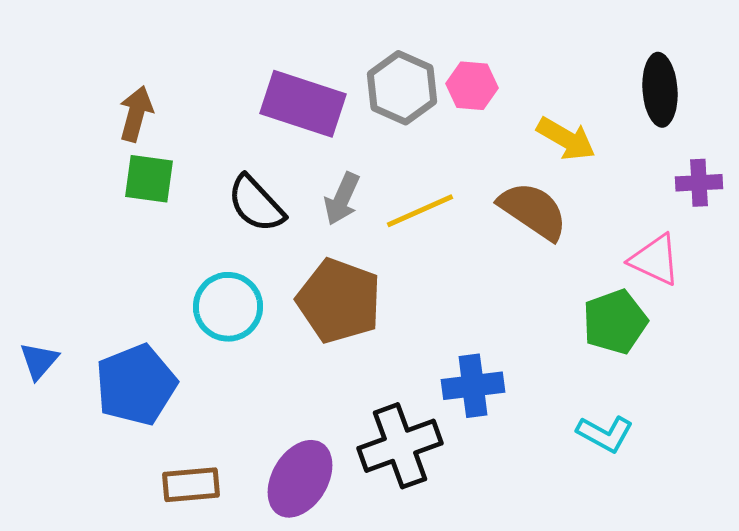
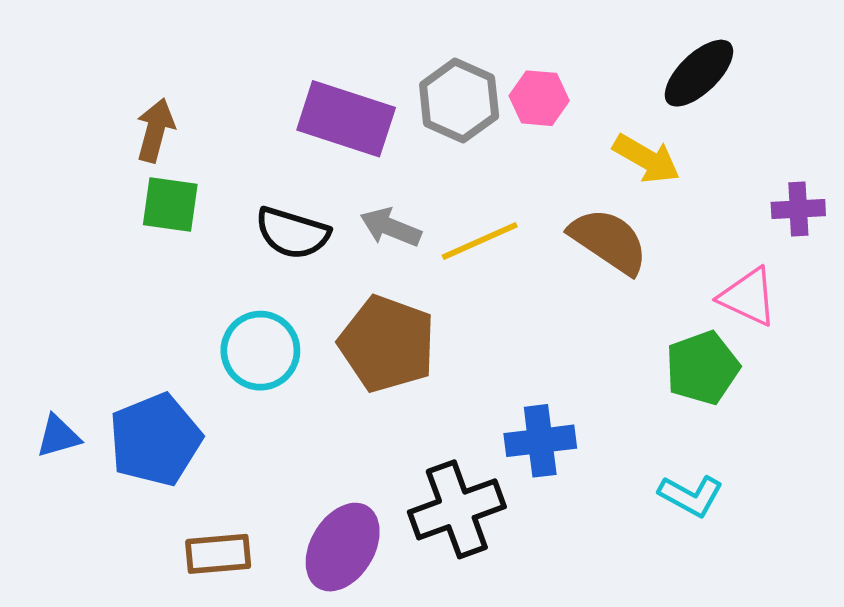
black ellipse: (660, 90) -> (699, 73), moved, turned 50
gray arrow: (342, 199) -> (391, 227), turned 88
black semicircle: (256, 204) -> (292, 233), turned -30
blue triangle: (39, 361) -> (58, 436), moved, turned 33

